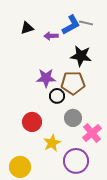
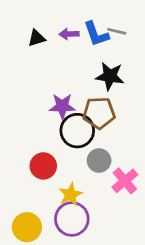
blue L-shape: (71, 25) -> (96, 34), turned 100
purple arrow: (51, 36) -> (69, 34), moved
black circle: (57, 96) -> (77, 131), size x1.6
purple circle: (76, 161) -> (72, 219), moved

